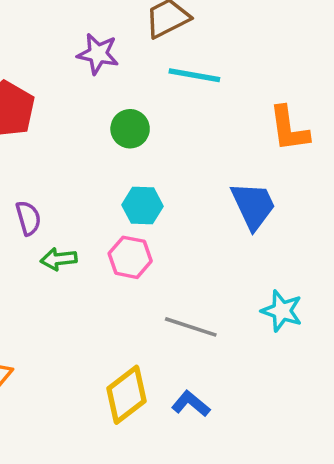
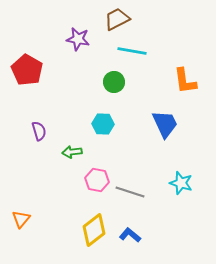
green circle: (130, 129) -> (114, 82), moved
pink hexagon: (130, 257) -> (97, 180), moved
green arrow: (59, 259) -> (72, 152), moved

